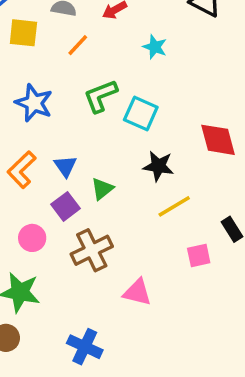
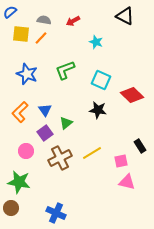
orange line: (78, 45) -> (41, 38), moved
cyan square: (141, 114) -> (101, 80), moved
red diamond: (218, 140) -> (132, 95), turned -30
yellow line: (174, 206) -> (92, 153), moved
pink triangle: (137, 292) -> (127, 182), moved

